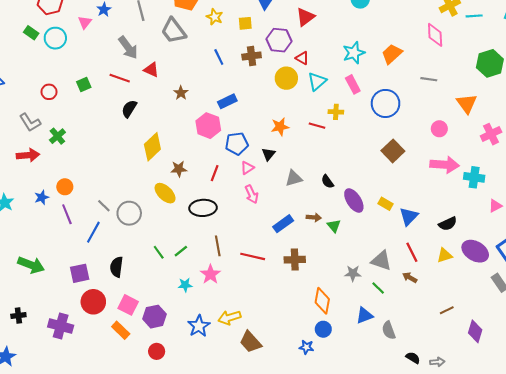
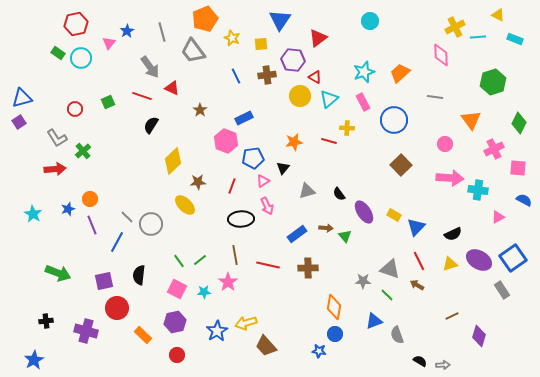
black ellipse: (203, 208) -> (241, 219), moved
pink square: (128, 305) -> (177, 289), moved

